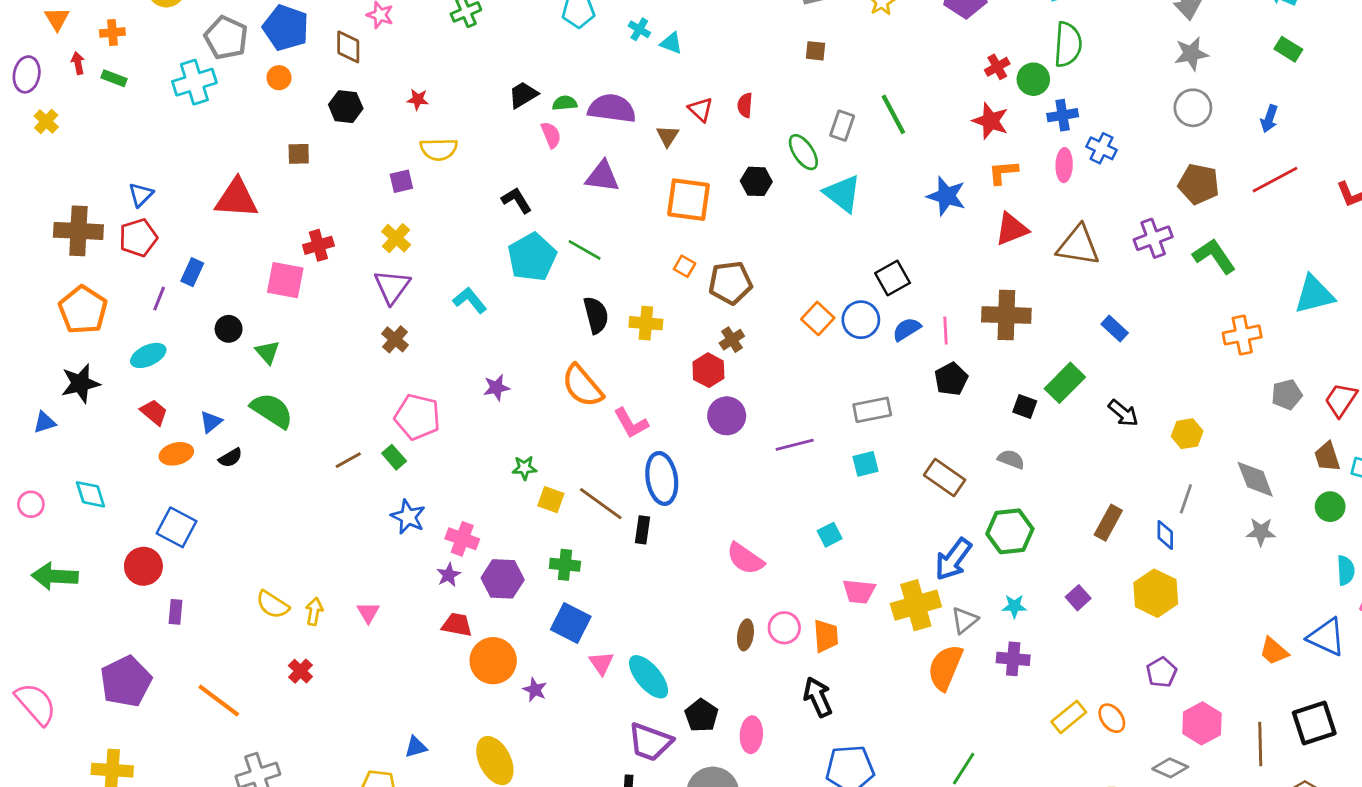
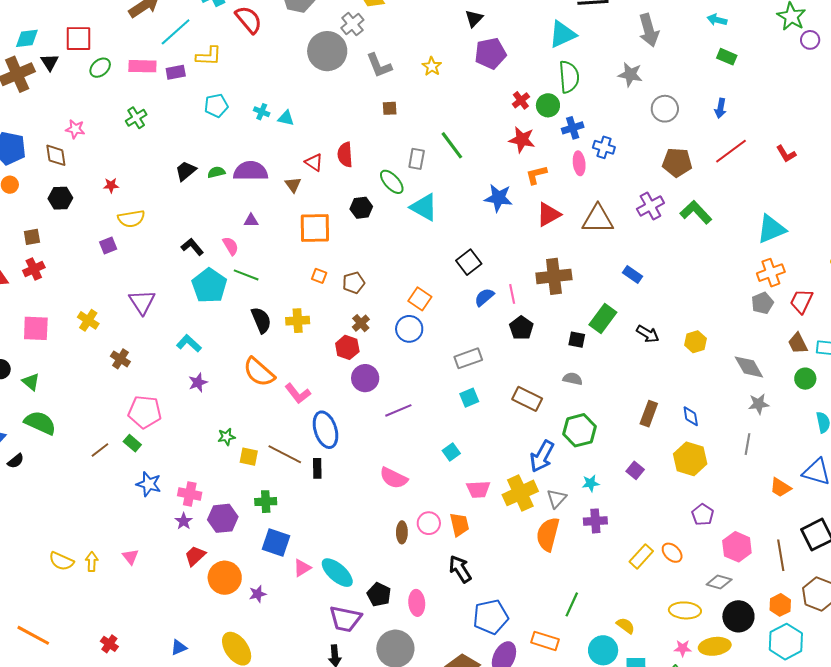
gray star: (1191, 54) -> (630, 75), moved, turned 30
red semicircle: (745, 105) -> (345, 155), size x1.4
pink semicircle: (551, 135) -> (231, 246), moved
purple triangle: (602, 176) -> (251, 221), size x0.6
yellow cross: (396, 238) -> (88, 320), moved
red cross: (318, 245) -> (34, 269), moved
brown pentagon: (730, 283) -> (354, 283), size x0.7
purple triangle: (392, 287) -> (142, 302), moved
cyan L-shape: (470, 300) -> (189, 343), moved
blue circle: (861, 320) -> (409, 329), moved
orange cross: (1242, 335) -> (771, 273), moved
purple line: (795, 445) -> (398, 410), moved
gray line: (1186, 499) -> (748, 444), moved
red trapezoid: (457, 625) -> (195, 556), turned -45
pink triangle: (601, 663) -> (302, 568), turned 42
red cross: (300, 671) -> (109, 644), moved
purple star: (535, 690) -> (258, 594), turned -30

